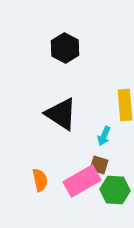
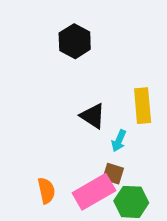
black triangle: (61, 114) -> (93, 116), moved, size x0.7

